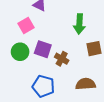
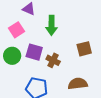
green arrow: (79, 24) -> (52, 25), moved

